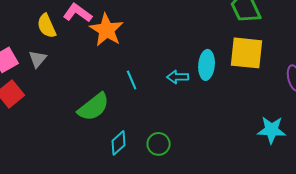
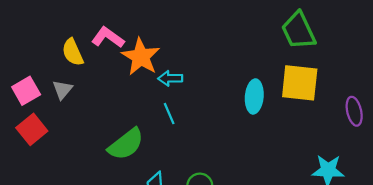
cyan arrow: (178, 77) -> (170, 78), moved

